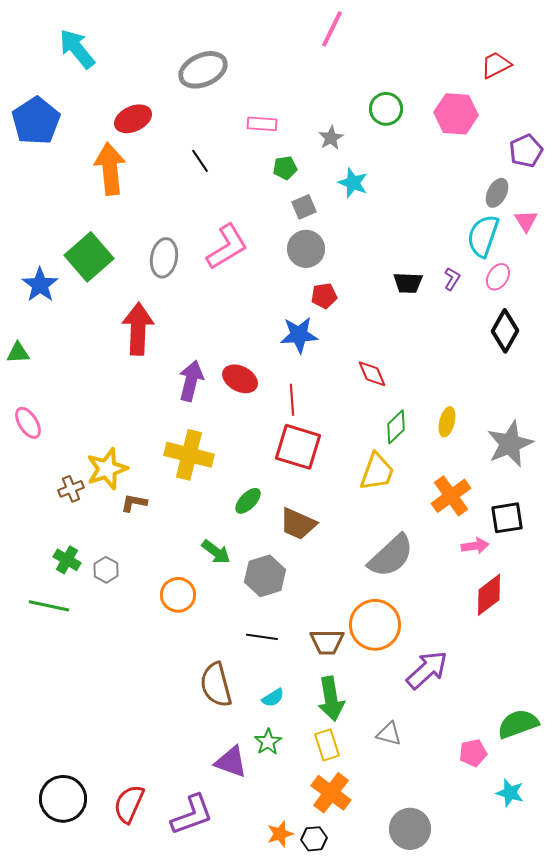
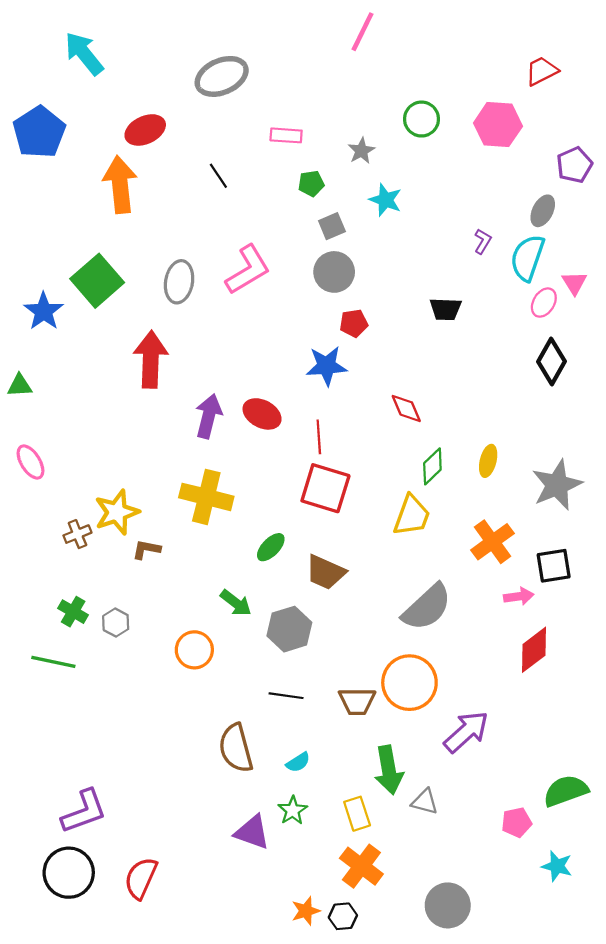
pink triangle: (526, 221) -> (574, 283), moved
purple L-shape: (452, 279) -> (483, 241), moved
green arrow: (331, 699) -> (389, 770), moved
purple L-shape: (192, 815) -> (84, 811), moved

